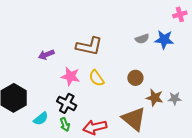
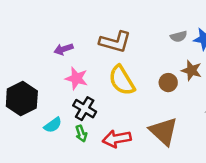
pink star: (70, 76) -> (76, 78), moved
yellow semicircle: (96, 78) -> (122, 80), size x1.5
brown star: (155, 98) -> (191, 70), moved

